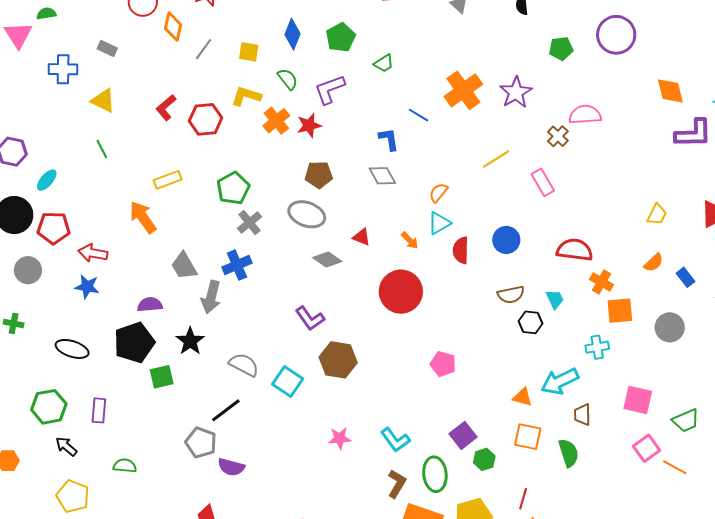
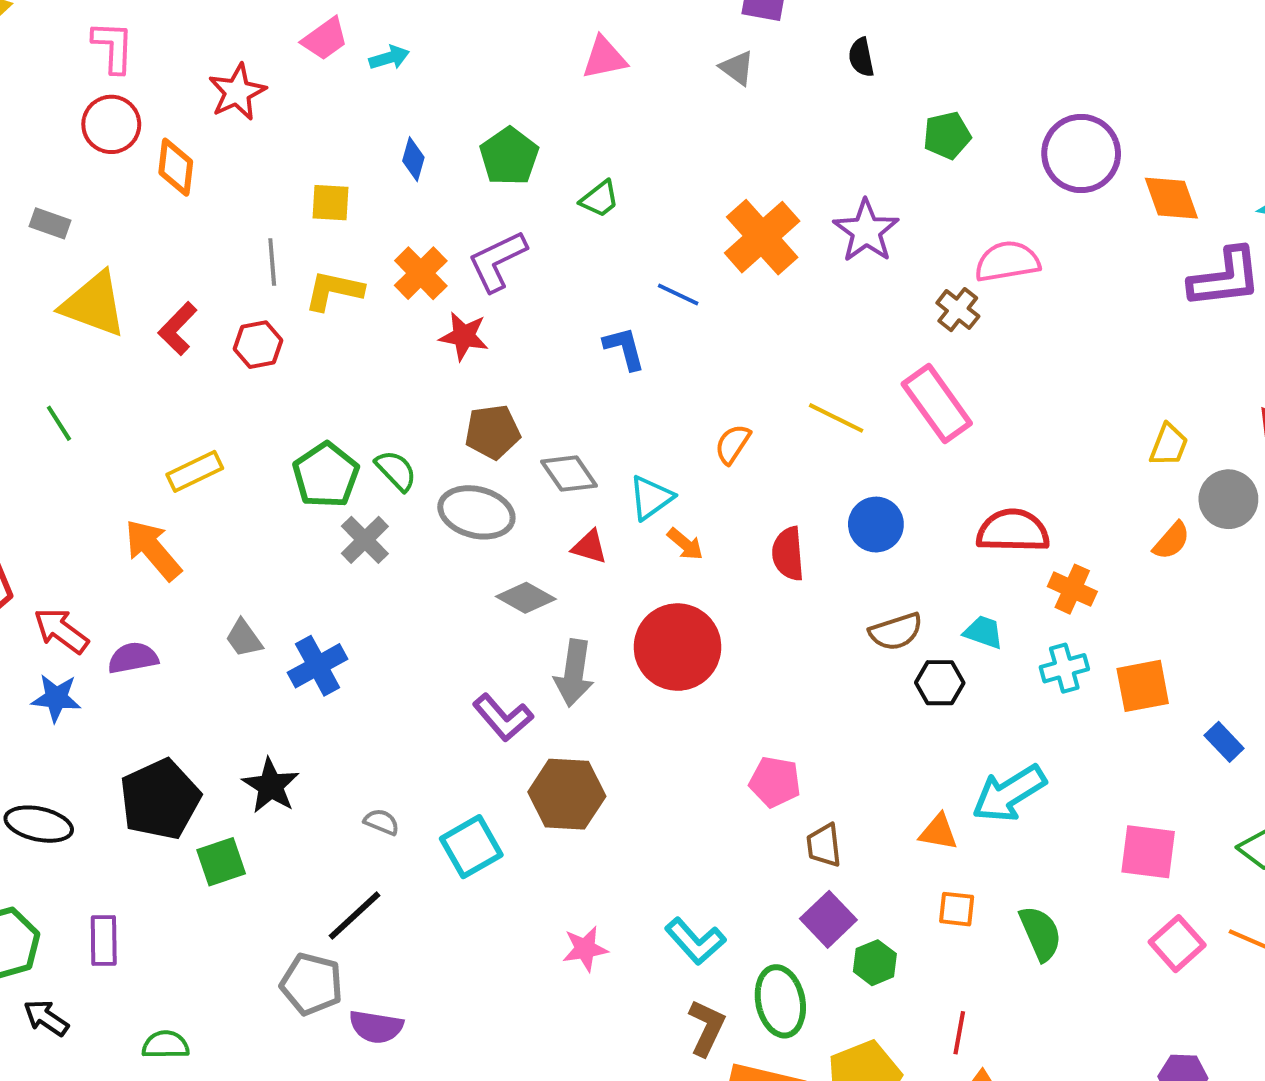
blue diamond: (292, 34) -> (413, 159), size x0.7
purple circle: (616, 35) -> (1081, 154), moved
gray line: (204, 49) -> (272, 262), moved, turned -35
green semicircle: (288, 79) -> (396, 470), moved
yellow triangle: (103, 101) -> (94, 304), moved, size x1.4
red hexagon: (206, 119) -> (258, 345), size x0.7
orange cross: (276, 121) -> (421, 273), moved
red star: (309, 125) -> (464, 336), turned 30
yellow line: (496, 159) -> (836, 418), moved, turned 64
gray diamond: (382, 176) -> (569, 474), moved
pink rectangle: (543, 182) -> (937, 404), size x1.4
cyan triangle: (439, 223) -> (651, 498), moved
red arrow: (93, 253) -> (61, 631), turned 32
blue cross: (237, 265) -> (318, 666), moved
gray trapezoid: (184, 266) -> (244, 638), size x0.7
blue rectangle: (686, 277) -> (1224, 742), moved
gray arrow: (211, 297) -> (574, 673), moved
cyan trapezoid: (555, 299) -> (983, 632), turned -40
purple semicircle: (150, 305) -> (133, 658), moved
orange square: (620, 311) -> (1143, 686), moved
gray circle: (670, 327) -> (1228, 499), moved
cyan cross: (597, 347) -> (1064, 668), moved
gray semicircle: (244, 365) -> (381, 822), size x0.6
cyan square: (288, 381) -> (471, 847), turned 32
pink square: (638, 400) -> (1148, 852), moved
brown trapezoid: (582, 415) -> (824, 845), moved
orange square: (528, 437) -> (957, 909), size x0.7
pink square: (647, 448) -> (1177, 944), moved

